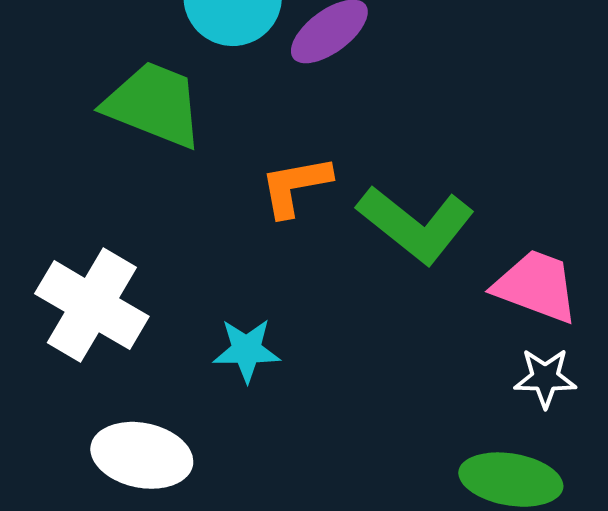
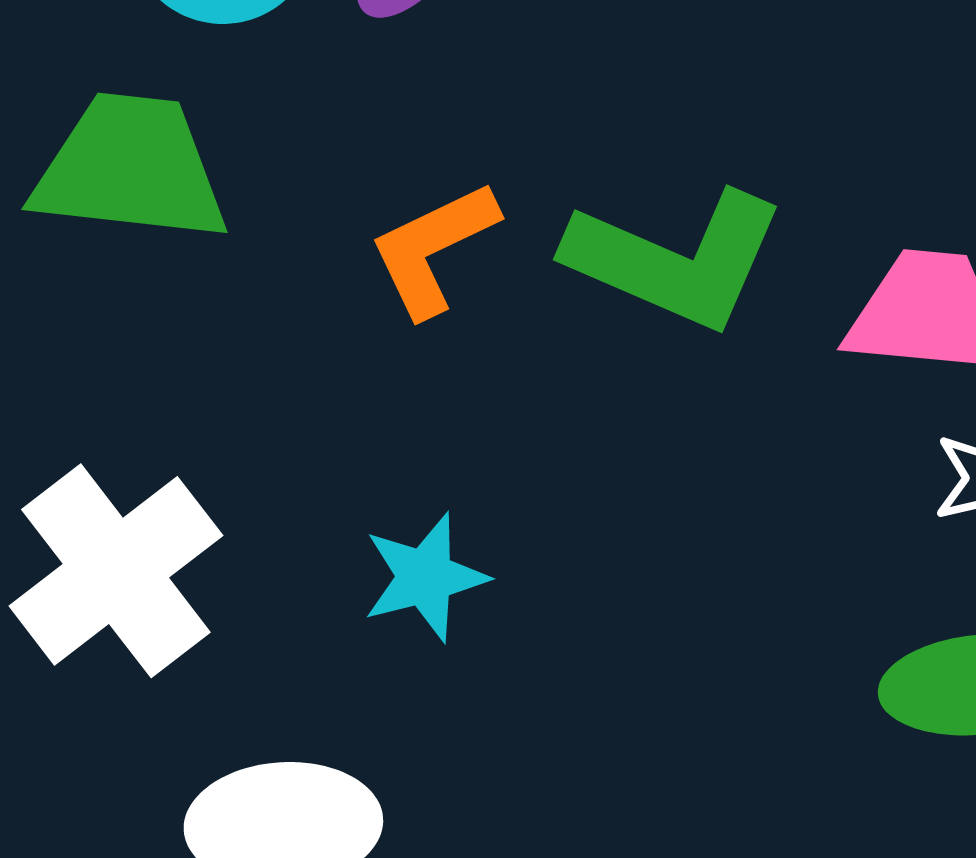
white cross: (92, 305) -> (116, 571), turned 37

